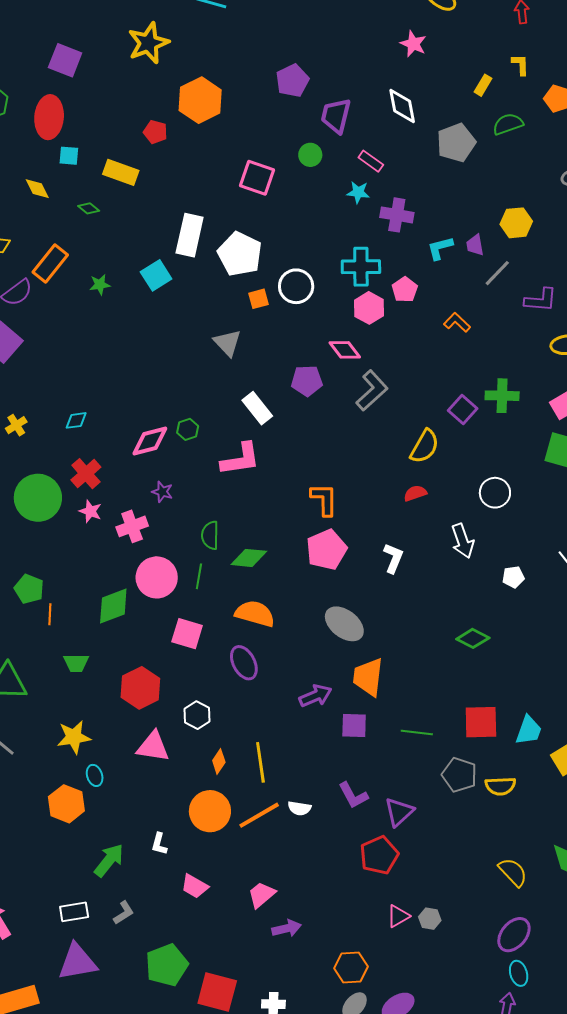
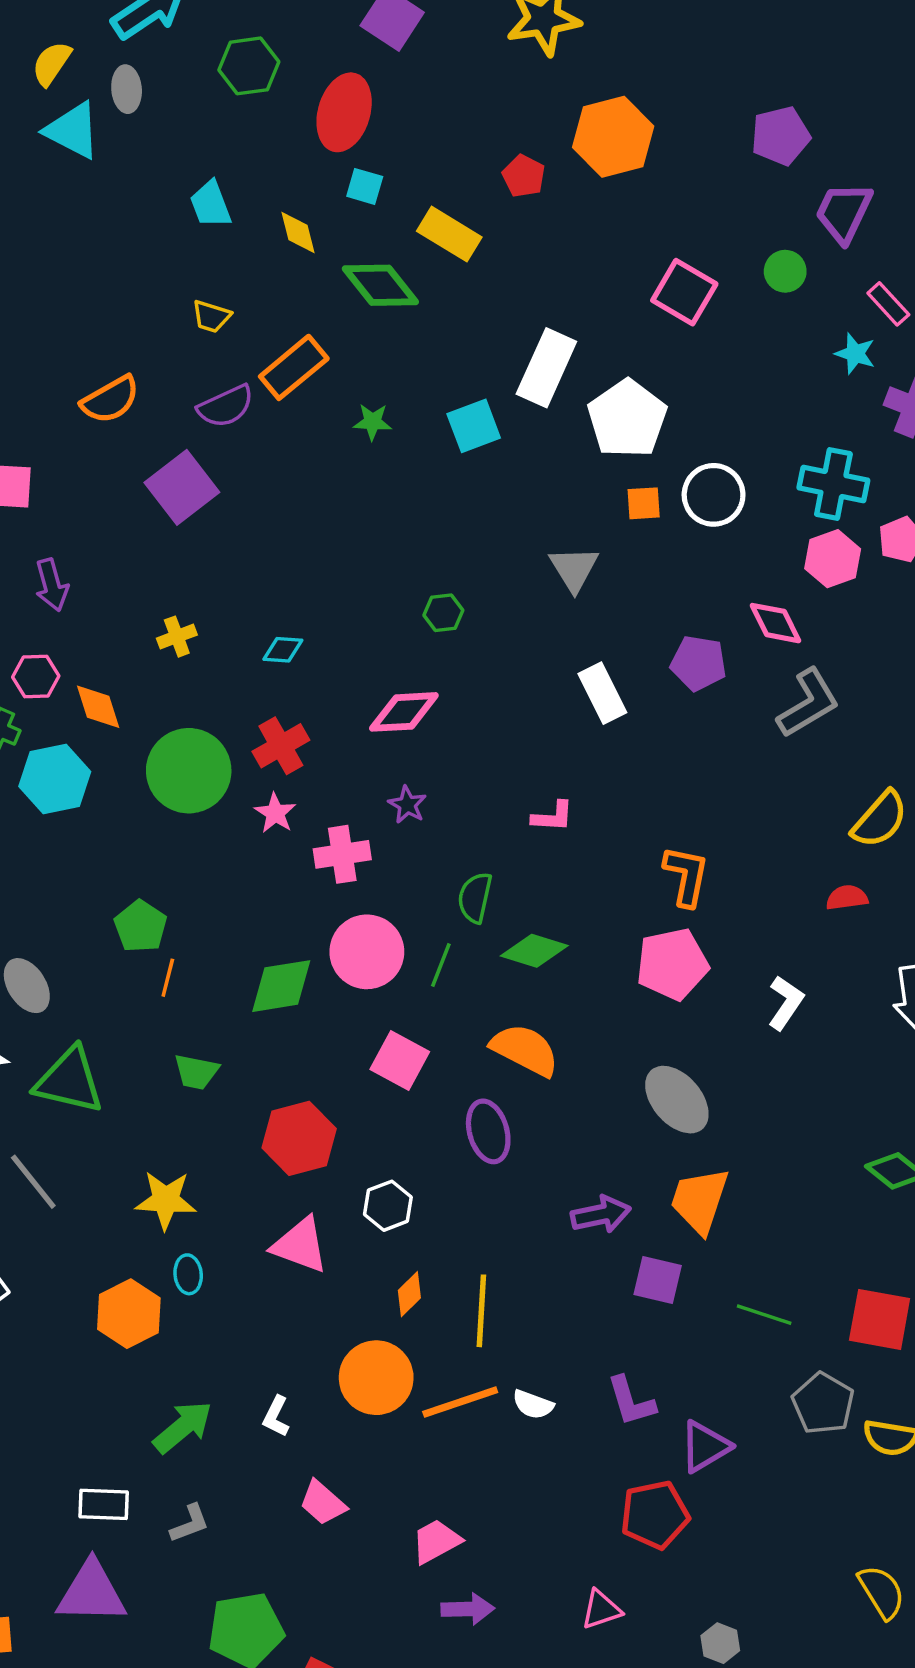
green diamond: (89, 208) -> (380, 285), size x2.0
green hexagon: (188, 429) -> (443, 613), moved
pink L-shape: (240, 459) -> (553, 817), moved, size x0.6
pink triangle: (398, 916) -> (601, 1610), moved

